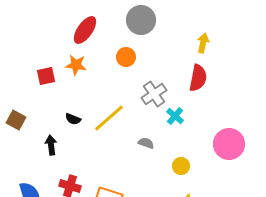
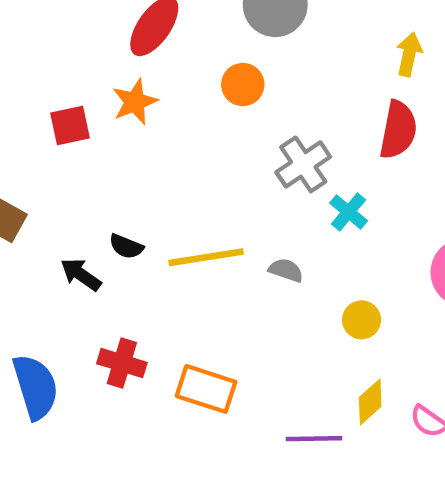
orange star: (76, 65) -> (135, 102), turned -30
yellow line: (109, 118) -> (206, 257), moved, turned 32
black semicircle: (73, 119) -> (126, 246), moved
black arrow: (51, 145) -> (81, 275), turned -48

